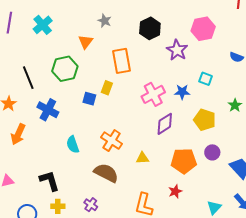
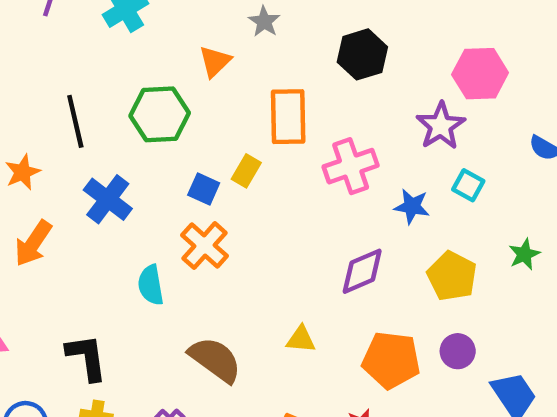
purple star: (177, 50) -> (441, 126), moved
pink cross: (153, 94) -> (351, 166), moved
orange cross: (112, 141) -> (205, 246), moved

